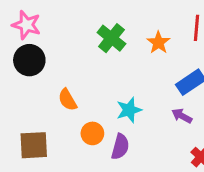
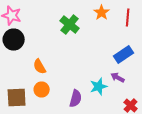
orange star: (158, 43) -> (102, 12), moved
cyan star: (129, 110) -> (99, 86), moved
orange circle: (92, 133) -> (42, 90), moved

